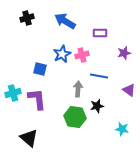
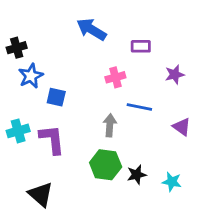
black cross: (27, 18) -> (17, 48), moved
blue star: (62, 54) -> (31, 76), moved
black star: (97, 106) -> (137, 175), moved

